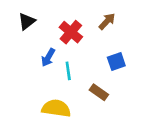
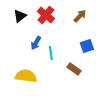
red cross: (71, 32) -> (46, 15), moved
yellow semicircle: (56, 108) -> (26, 76), moved

